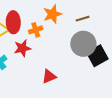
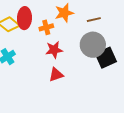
red star: (22, 48) -> (54, 50), moved

